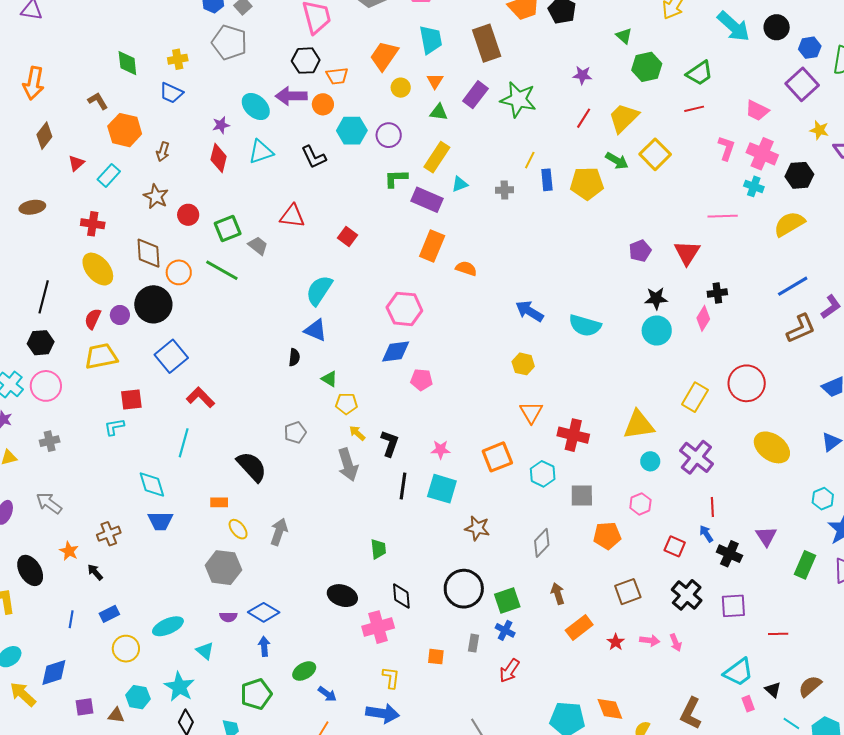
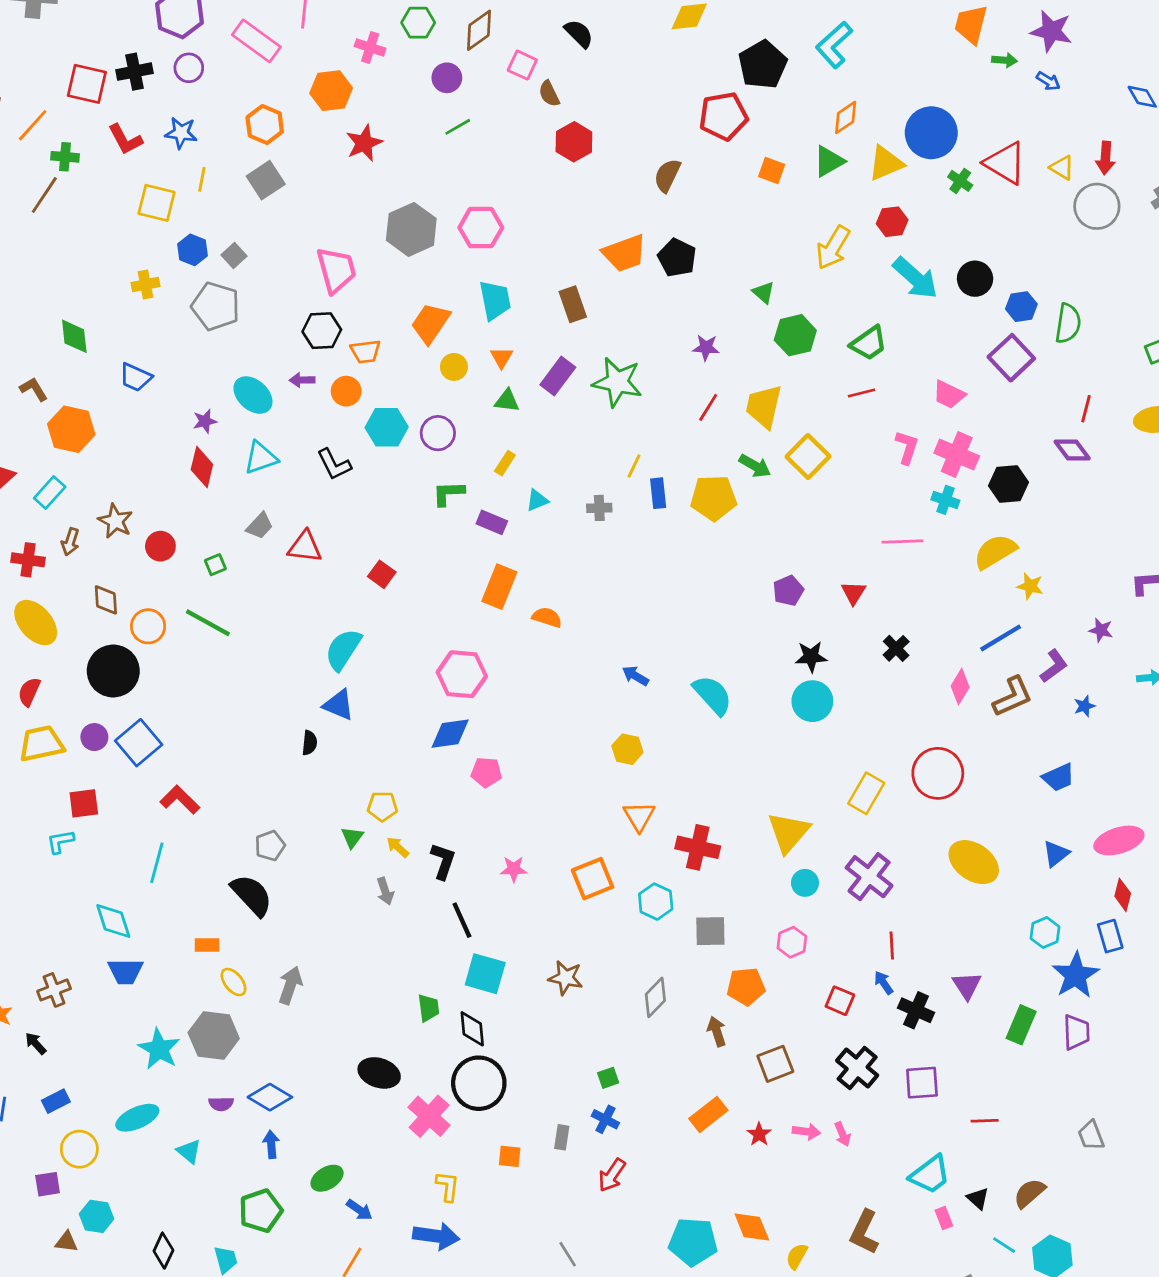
brown rectangle: (487, 43) -> (573, 304), size x0.7
yellow cross: (178, 59) -> (146, 284), moved
purple arrow: (291, 96) -> (302, 380), size x0.6
yellow trapezoid: (624, 118) -> (764, 406), turned -32
yellow star: (819, 130) -> (1030, 586), moved
brown arrow: (163, 152) -> (70, 542), moved
yellow rectangle: (437, 157) -> (505, 463), size x0.6
purple rectangle: (427, 200) -> (492, 522), size x0.7
green square: (228, 228) -> (215, 565), size x0.6
gray trapezoid: (258, 246) -> (260, 526), moved, turned 95
brown diamond: (149, 253) -> (106, 600), size x0.7
red triangle: (687, 253) -> (853, 593), size x0.7
black cross: (717, 293) -> (896, 648), turned -36
blue arrow: (529, 311) -> (635, 676), size x0.7
purple circle: (120, 315) -> (94, 737), moved
pink diamond: (703, 318) -> (960, 687), moved
cyan semicircle: (585, 325) -> (713, 695), turned -148
green triangle: (329, 379) -> (352, 837), moved, turned 36
yellow triangle: (639, 425) -> (789, 832), turned -40
gray pentagon: (295, 432) -> (270, 846), moved
gray arrow: (348, 465) -> (385, 891), size x0.6
black line: (403, 486) -> (462, 920), turned -32
cyan square: (442, 489) -> (485, 974), moved
black circle: (464, 589) -> (479, 1083), moved
brown arrow: (558, 594) -> (717, 1031), moved
black diamond: (401, 596) -> (472, 1029), moved
green square: (507, 600) -> (608, 1078), size x0.6
pink cross: (378, 627) -> (429, 1116), turned -32
cyan star: (179, 687) -> (159, 1049), moved
purple square: (84, 707) -> (48, 1184), moved

